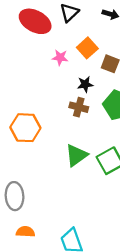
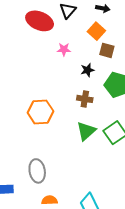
orange square: (87, 48) -> (96, 31), moved
brown cross: (79, 107) -> (85, 99), moved

